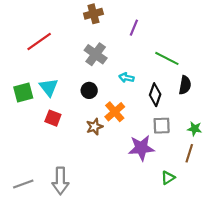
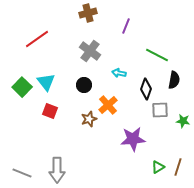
green square: (23, 93) -> (22, 87), turned -30
gray square: (162, 126) -> (160, 110), moved
brown line: (189, 153) -> (178, 167), moved
gray line: (23, 184) -> (22, 173), turned 42

